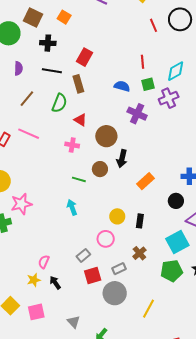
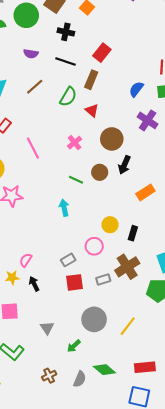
purple semicircle: (18, 68) -> (31, 54), turned 88
brown rectangle: (78, 84) -> (91, 80), turned 30
blue semicircle: (122, 86) -> (136, 89), turned -77
red triangle: (80, 120) -> (92, 110), moved
pink line: (29, 134) -> (33, 148), moved, turned 30
pink cross: (72, 145) -> (75, 143), turned 32
brown cross: (139, 253) -> (127, 267), size x1.6
gray circle: (115, 293) -> (94, 319), moved

